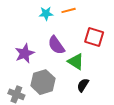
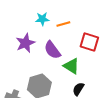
orange line: (69, 10) -> (63, 24), moved
purple star: (25, 53) -> (25, 43), moved

